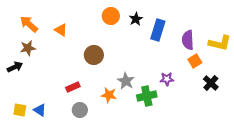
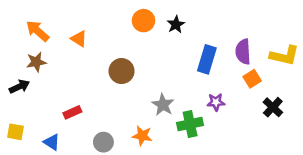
blue rectangle: (158, 30) -> (207, 59), moved
red rectangle: (73, 87) -> (72, 112), moved
orange star: (109, 95) -> (142, 136), moved
yellow square: (20, 110) -> (16, 132), moved

